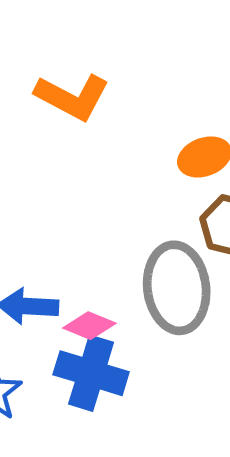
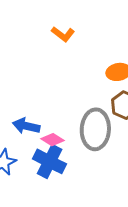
orange L-shape: (72, 97) -> (63, 34), size x0.7

